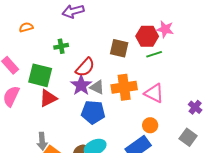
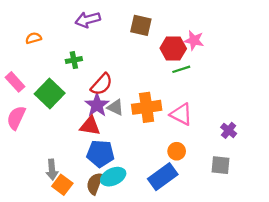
brown square: (119, 48) -> (141, 25), moved
green square: (40, 75) -> (50, 94), turned 30
red triangle: (48, 98) -> (90, 126), moved, turned 36
blue pentagon: (93, 112) -> (100, 154), moved
gray square: (188, 137) -> (220, 165), turned -30

